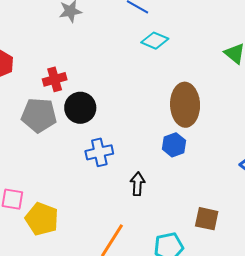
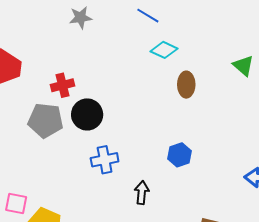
brown ellipse: (185, 105) -> (186, 85), moved, size x0.6

